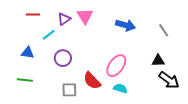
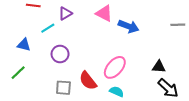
pink triangle: (85, 16) -> (104, 13), moved, turned -36
gray line: (164, 30) -> (178, 25), moved, turned -64
green line: (25, 80) -> (18, 73), turned -56

